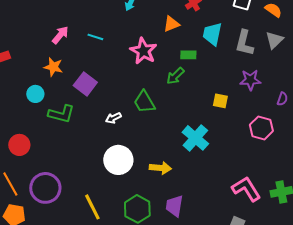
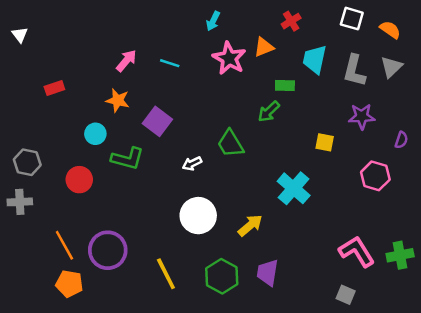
pink star: (143, 51) -> (229, 58), moved
red circle: (19, 145) -> (79, 180), moved
yellow arrow: (160, 168) -> (250, 225), turned -45

